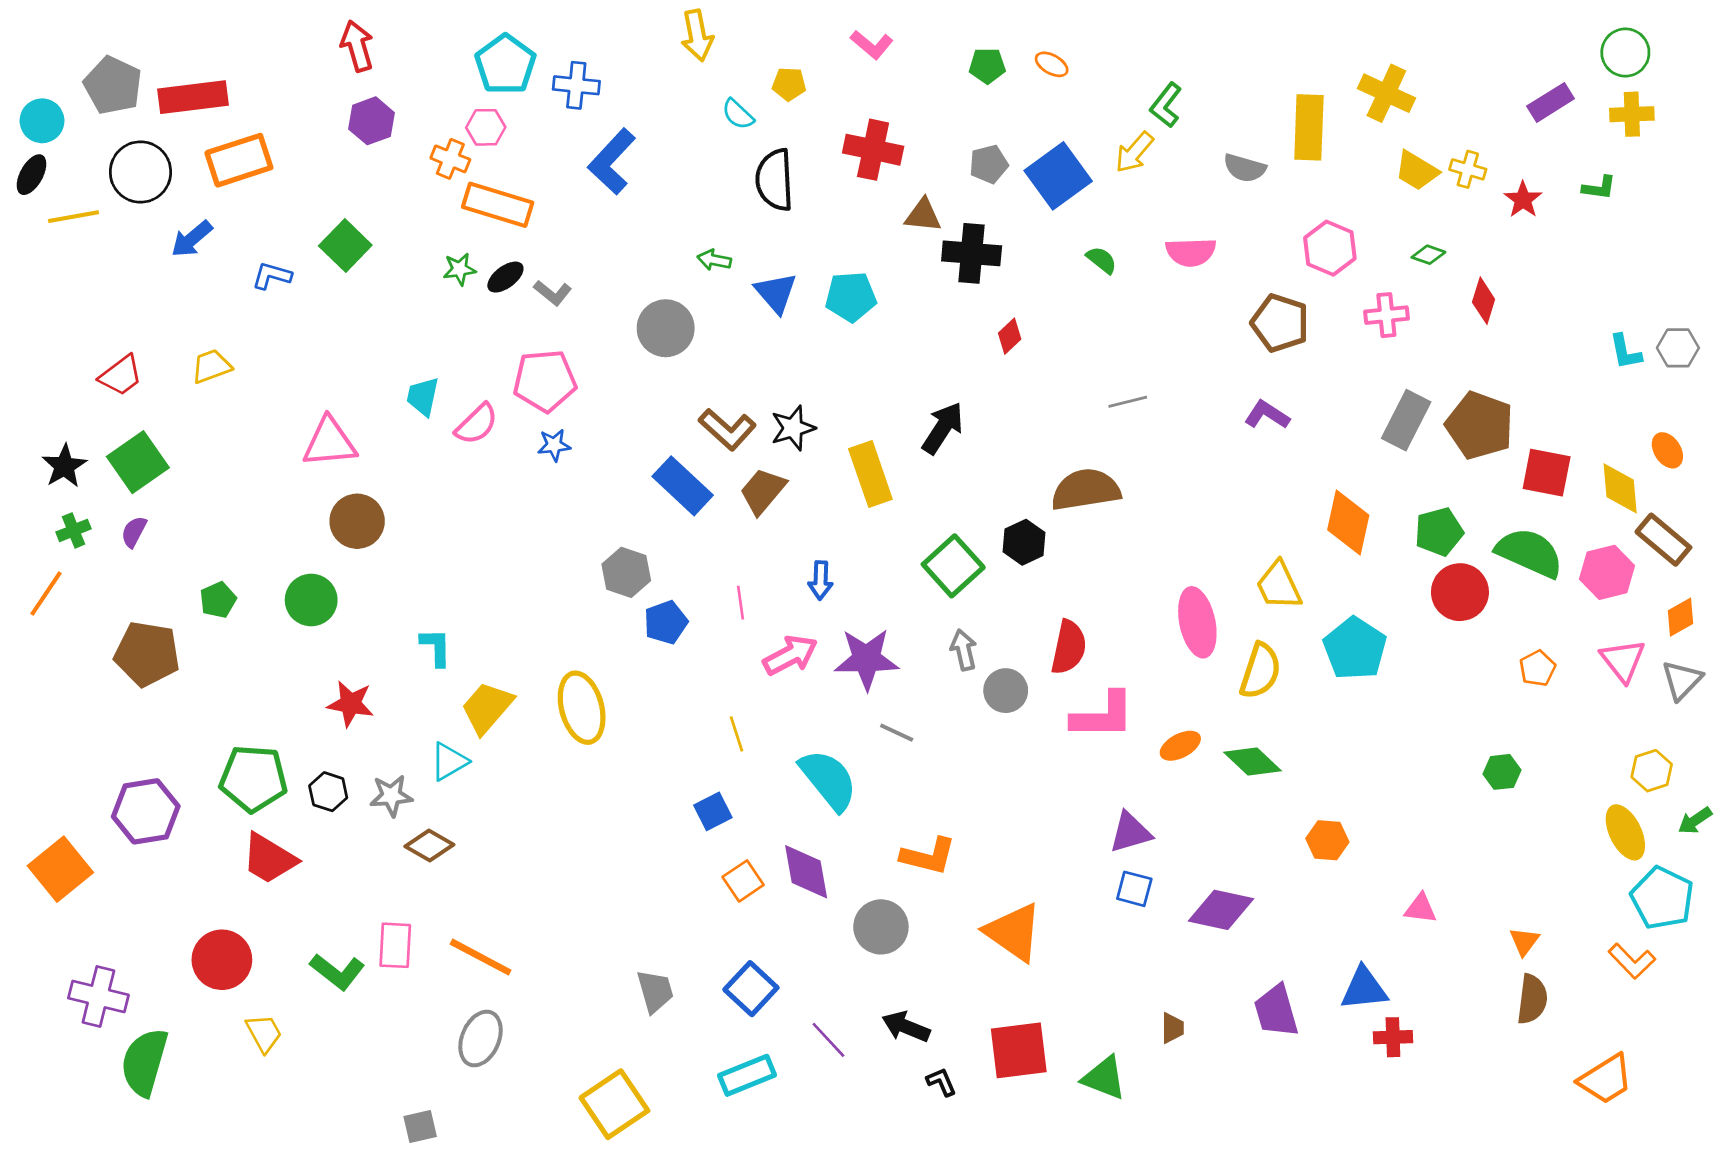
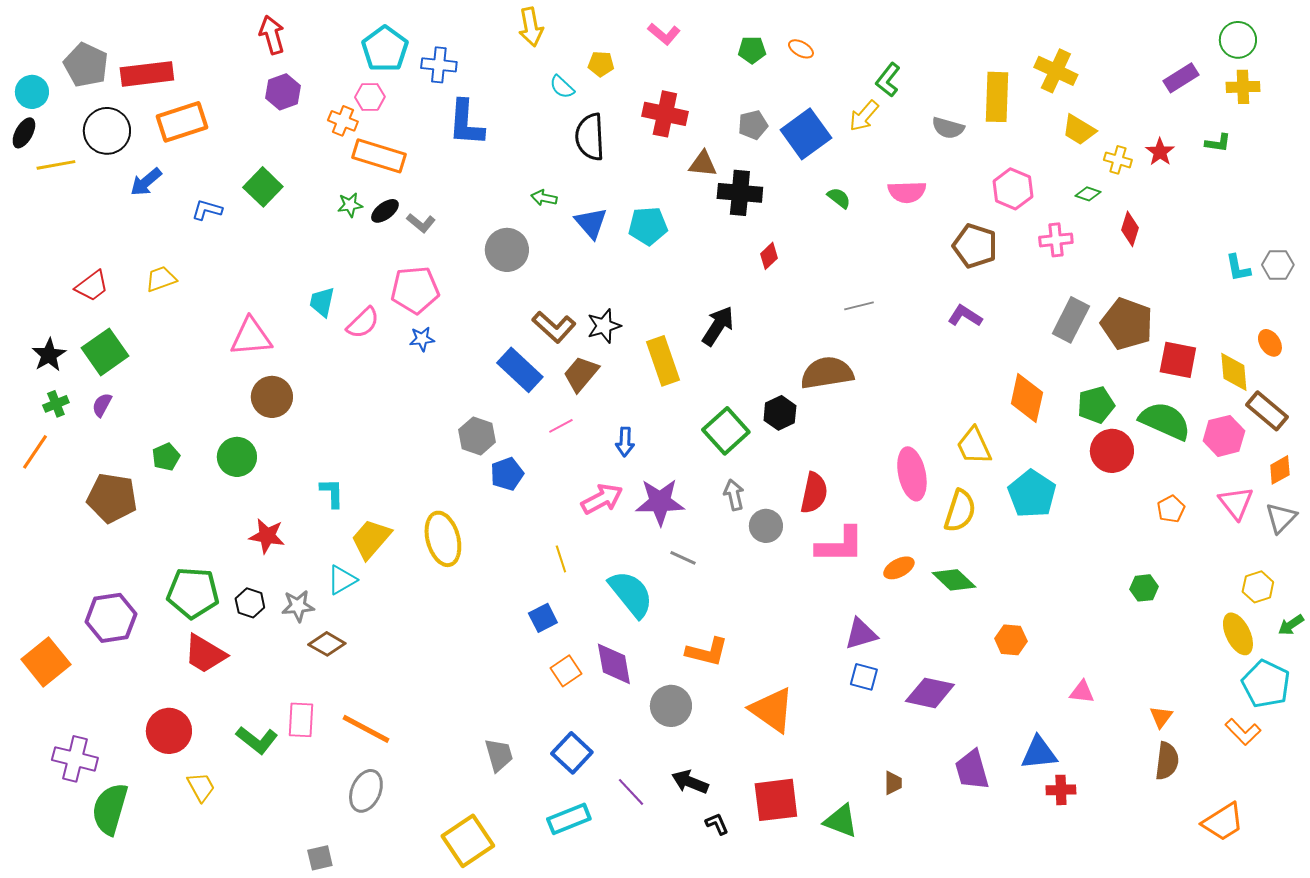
blue L-shape: (612, 161) -> (466, 123), turned -39
yellow cross: (1468, 169) -> (1118, 160), moved
pink line: (740, 603) -> (561, 426), moved, turned 70

